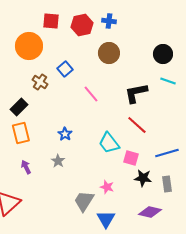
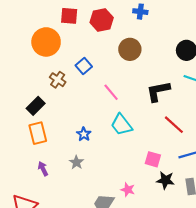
blue cross: (109, 21) -> (140, 12), moved
red line: (137, 125) -> (174, 125), moved
cyan trapezoid: (109, 143) -> (121, 125), moved

